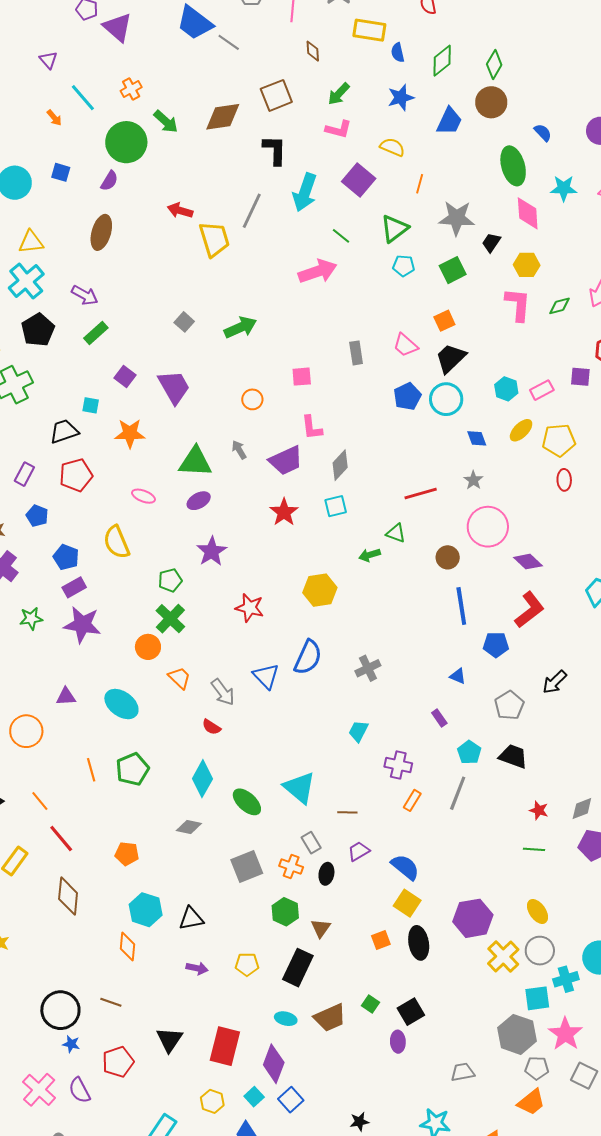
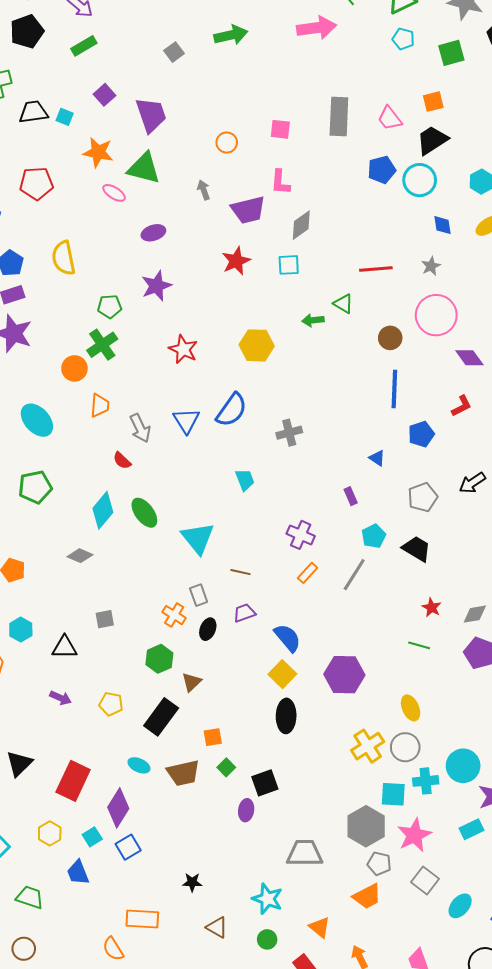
green arrow: (240, 327) -> (231, 35), moved
gray rectangle: (356, 353) -> (339, 116), size x1.6
black trapezoid: (64, 431) -> (33, 112), moved
green triangle: (195, 462) -> (144, 168), moved
pink ellipse: (143, 496) -> (114, 193), moved
red L-shape: (529, 610) -> (461, 406), size x0.6
blue pentagon: (496, 645) -> (421, 434), turned -30
orange trapezoid: (179, 678) -> (100, 405), turned 40
cyan trapezoid: (358, 731) -> (245, 480), moved, turned 120
green ellipse: (247, 802) -> (144, 513), moved
gray square: (247, 867) -> (105, 619), moved, size x0.6
cyan hexagon: (146, 910) -> (21, 630), size x0.7
purple hexagon: (473, 918) -> (344, 675), moved
orange square: (381, 940) -> (213, 737), moved
gray trapezoid: (463, 1072) -> (305, 853), size x1.5

